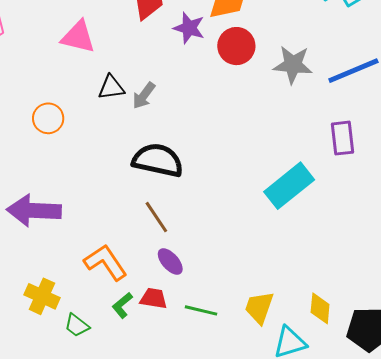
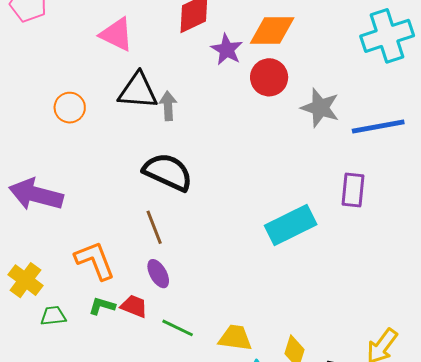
black triangle: (111, 87) -> (138, 91), size x1.5
gray arrow: (144, 96) -> (168, 106), turned 128
green L-shape: (122, 305) -> (102, 306), turned 44
yellow trapezoid: (259, 308) -> (235, 338), turned 66
green trapezoid: (77, 325) -> (53, 316), turned 124

